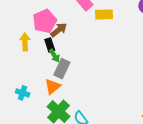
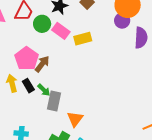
black rectangle: (50, 45) -> (28, 86), moved
orange triangle: (53, 87) -> (75, 119), moved

